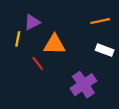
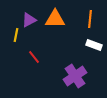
orange line: (100, 21) -> (90, 19), turned -72
orange triangle: (54, 44) -> (55, 19), moved

